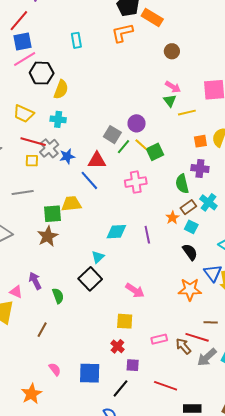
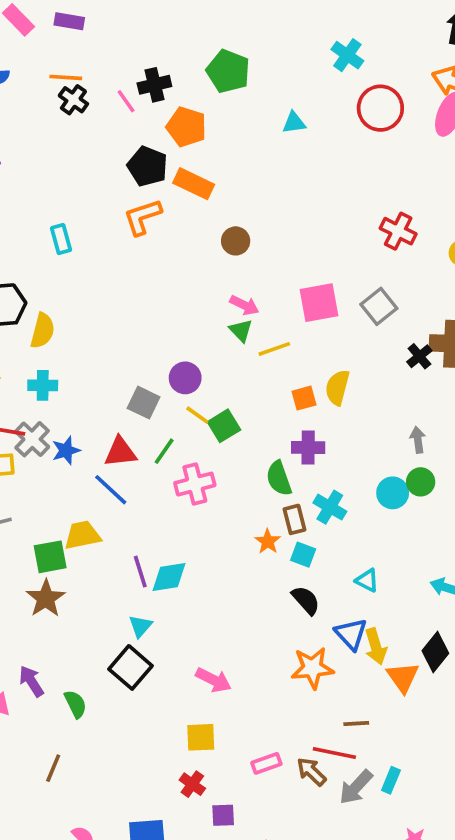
green line: (123, 147) -> (164, 451), moved
brown rectangle: (188, 207) -> (295, 519), turned -63
purple line: (147, 235) -> (140, 572), moved

